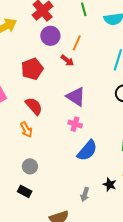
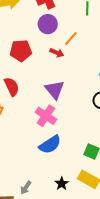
red arrow: (67, 61) -> (57, 53), turned -32
pink cross: (75, 124) -> (46, 116), size x1.5
gray arrow: (85, 194) -> (26, 188), moved

